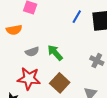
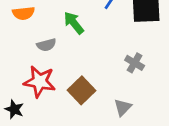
green arrow: (55, 53) -> (74, 23), moved

